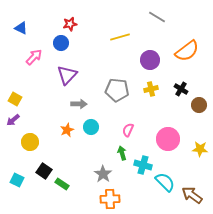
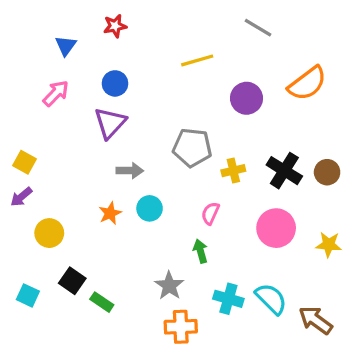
red star: (70, 24) -> (115, 26), moved
blue triangle: (21, 28) -> (66, 46), moved, turned 40
blue circle: (61, 43) -> (115, 83), moved
yellow cross: (151, 89) -> (233, 171), moved
black cross: (181, 89) -> (284, 171), moved, size x1.5
cyan cross: (143, 165) -> (228, 299), moved

